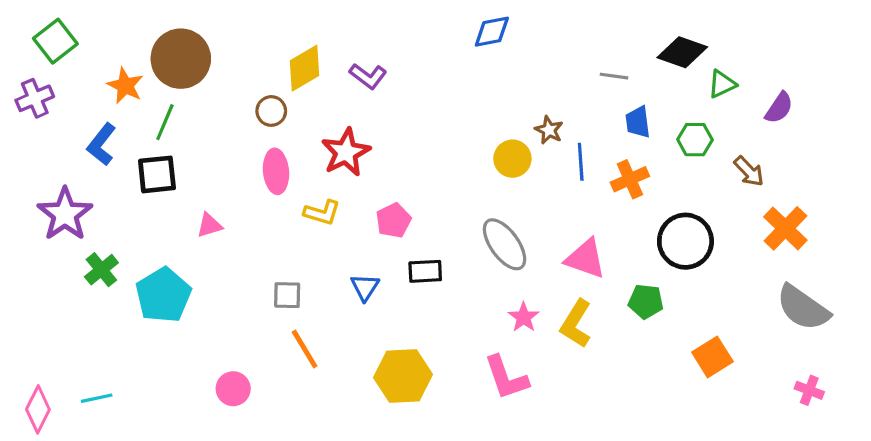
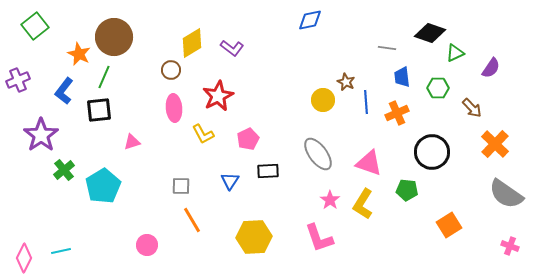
purple cross: (35, 98) -> (18, 80), moved
yellow L-shape: (322, 213) -> (203, 134), turned 45

